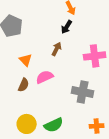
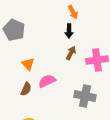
black arrow: (67, 27) -> (69, 31), turned -32
brown arrow: (57, 49) -> (71, 53), moved

